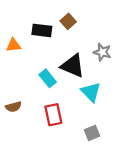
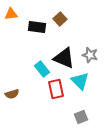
orange triangle: (13, 45) -> (11, 14), moved
gray star: (102, 52) -> (90, 55), moved
red rectangle: (53, 115) -> (56, 89), moved

